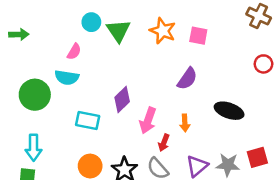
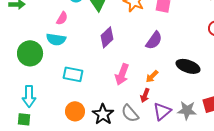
purple diamond: (122, 100) -> (107, 37), moved
orange arrow: (185, 123) -> (152, 76), turned 48
red arrow: (164, 143) -> (145, 95), moved

